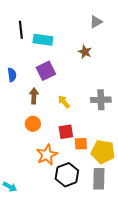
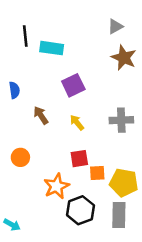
brown star: (85, 52) -> (124, 58), moved, size x1.5
purple square: (46, 71) -> (73, 85), moved
brown arrow: (34, 96) -> (41, 115), turned -35
orange circle: (33, 124) -> (20, 157), moved

